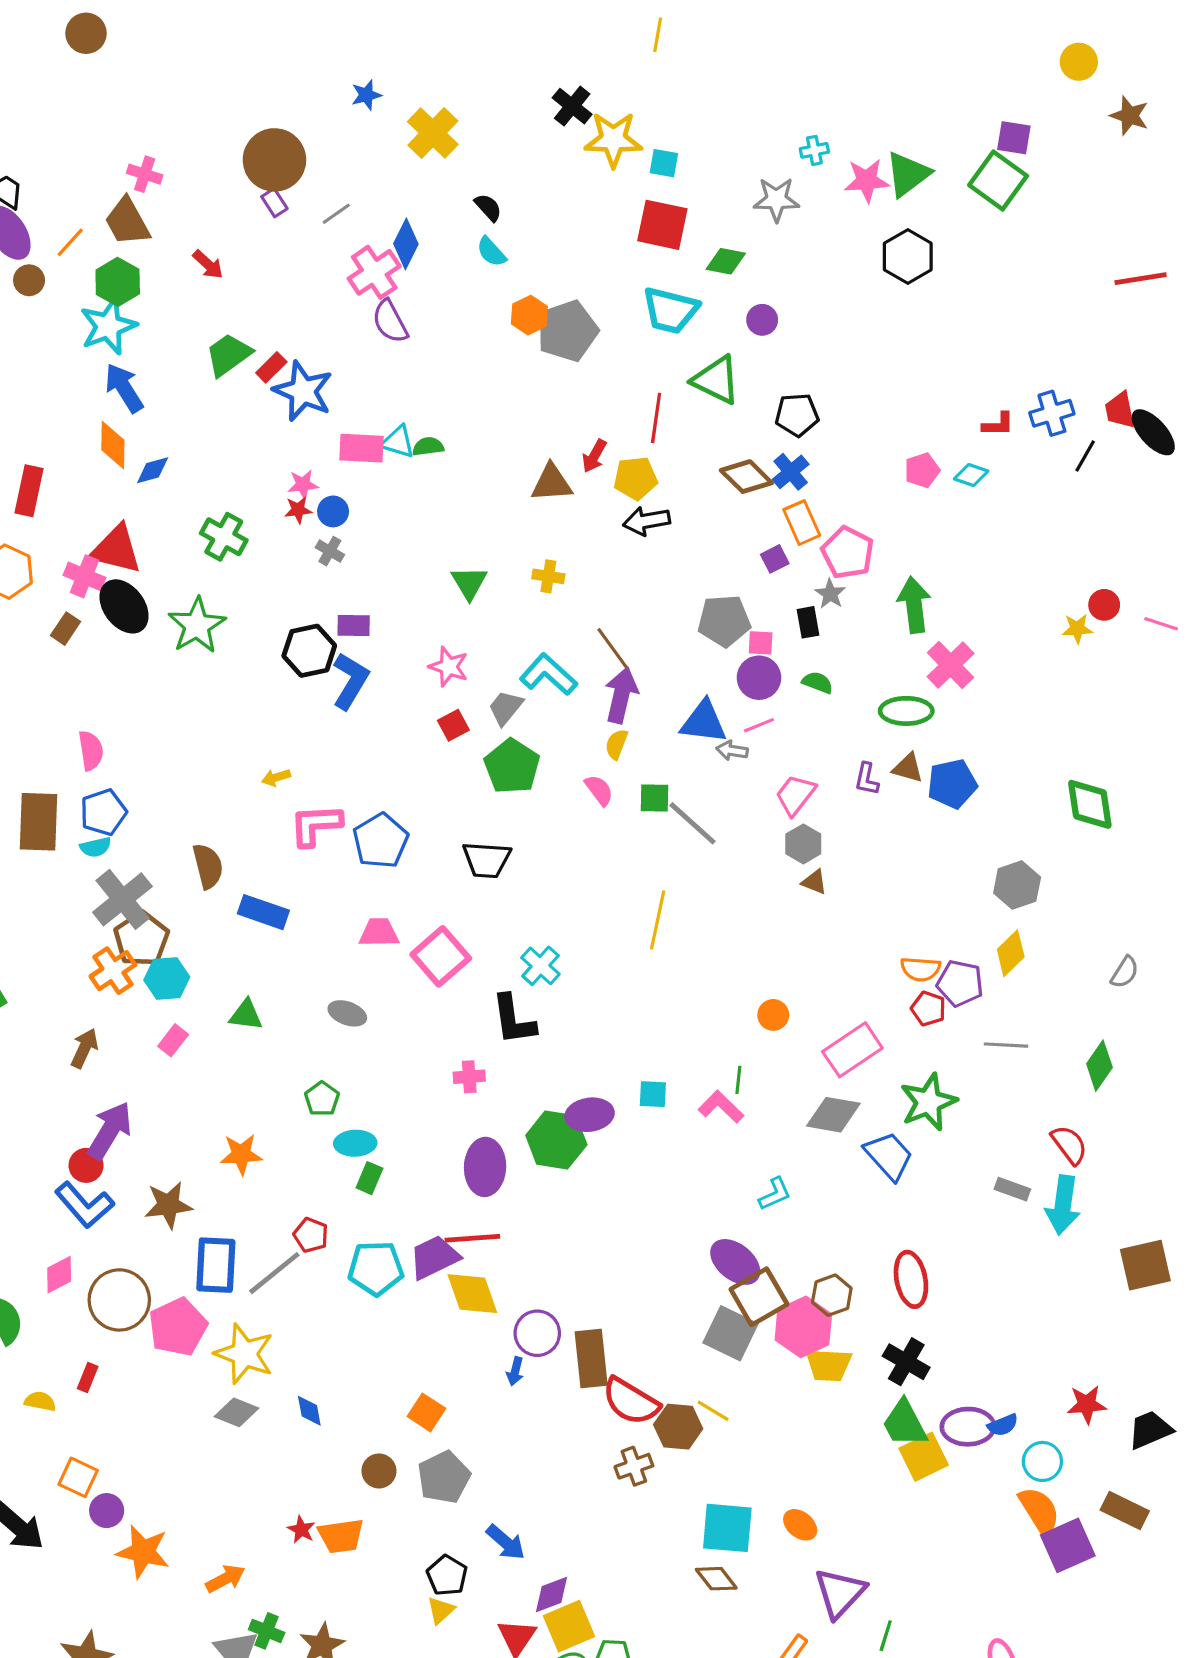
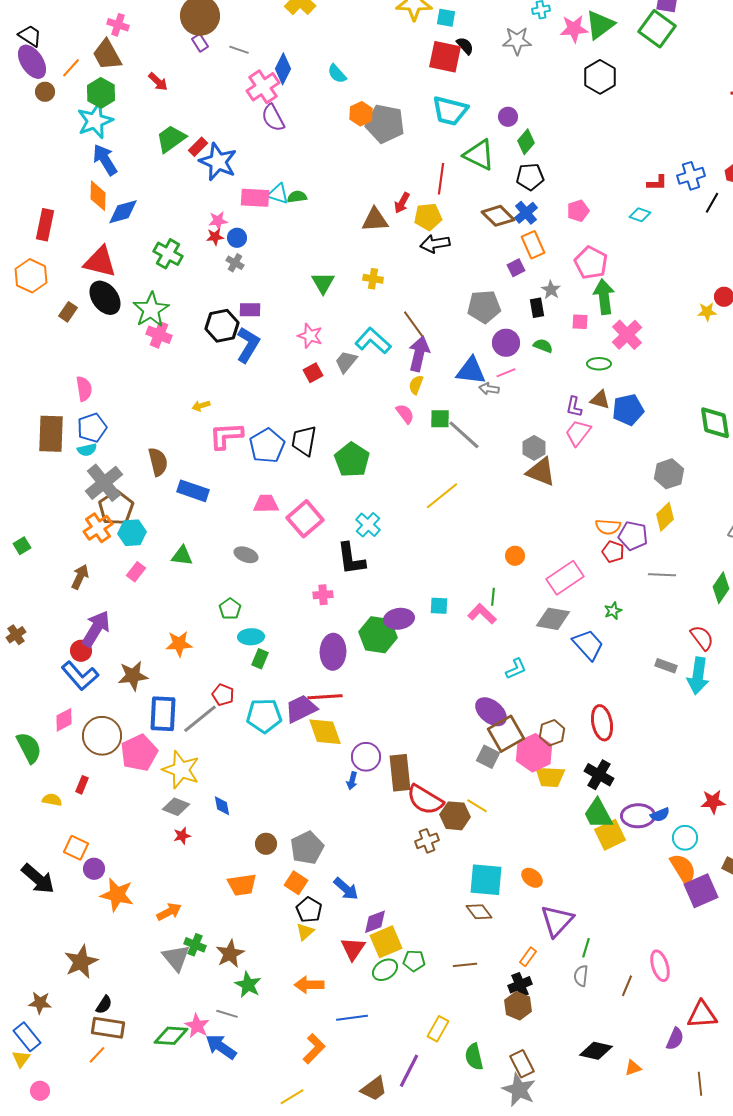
black semicircle: (488, 207) -> (465, 46), moved
gray line: (336, 214) -> (239, 50), turned 54
green diamond: (726, 261) -> (526, 142), moved, turned -60
gray pentagon: (567, 331) -> (385, 124), turned 30
blue diamond: (153, 470) -> (123, 212), size x1.4
pink pentagon: (922, 470) -> (578, 211), moved
pink pentagon: (848, 553) -> (591, 263), moved
pink cross: (84, 576) -> (159, 335), moved
pink square: (761, 643) -> (580, 322), moved
green ellipse: (906, 711) -> (599, 364), size x0.7
green pentagon: (512, 766) -> (352, 460), moved
pink trapezoid: (795, 795) -> (578, 433), moved
black trapezoid: (487, 860) -> (304, 441), moved, turned 96
brown triangle: (814, 882) -> (541, 472), size x1.8
yellow line: (658, 920) -> (442, 496), turned 39
green star: (928, 1102) -> (613, 611), size x0.5
gray square: (730, 1333) -> (488, 757), size x0.7
orange square: (426, 1412) -> (296, 883), moved
red star: (301, 1530) -> (182, 836), moved, turned 30

